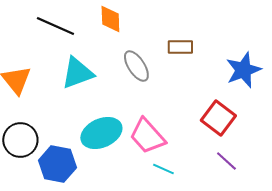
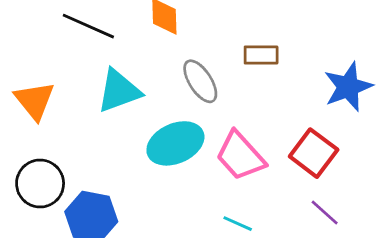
cyan ellipse: (101, 133) -> (175, 143), moved
pink trapezoid: (147, 136) -> (240, 156), moved

